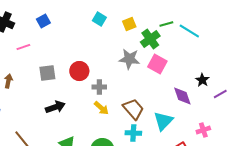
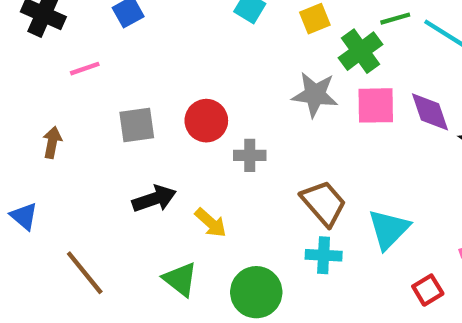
pink square: (157, 64) -> (376, 105), turned -30
purple diamond: (182, 96) -> (430, 112), moved
yellow arrow: (101, 108) -> (211, 223), moved

